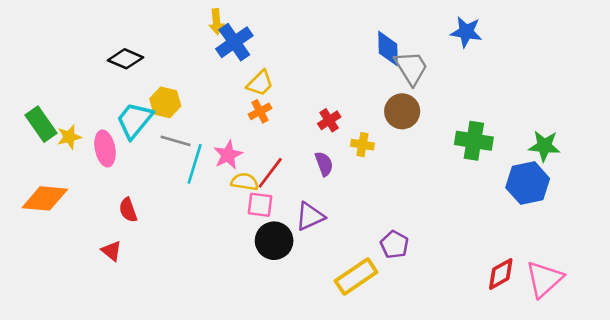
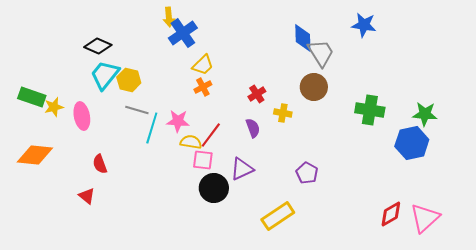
cyan trapezoid: (134, 120) -> (105, 75), moved
green rectangle: (41, 124) -> (32, 97), turned -36
pink star: (228, 155) -> (178, 121), turned 30
purple pentagon: (394, 245) -> (307, 173), moved

